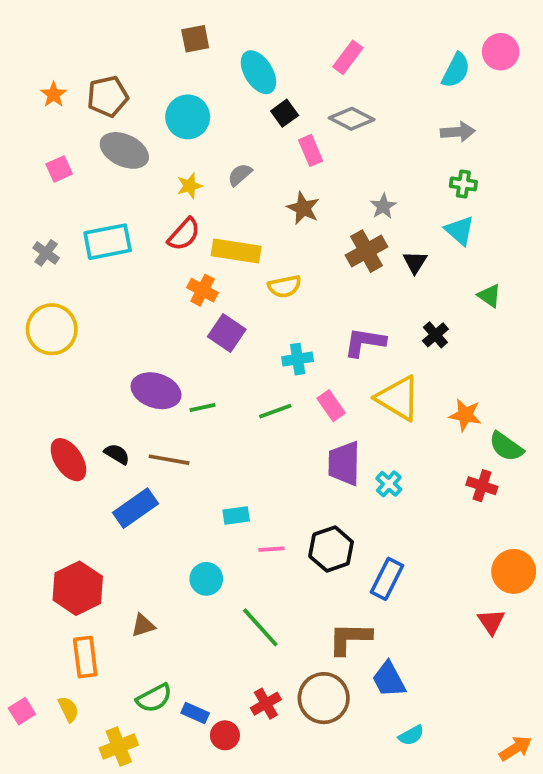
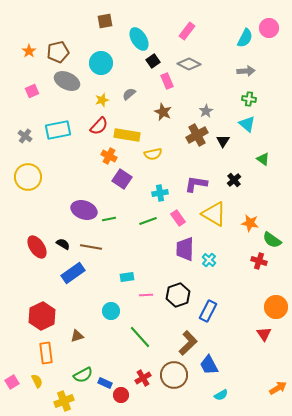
brown L-shape: (350, 638) -> (188, 343), turned 135
orange arrow: (516, 748) -> (278, 388), moved

